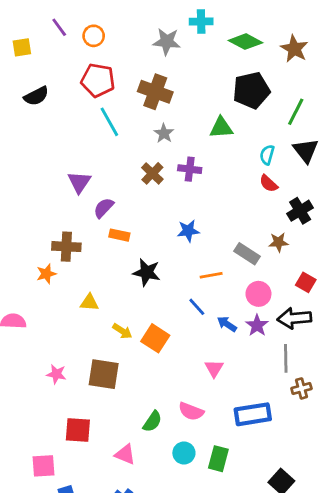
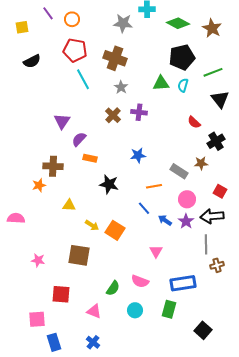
green line: (296, 112) -> (213, 72), turned 42
cyan semicircle: (267, 155) -> (183, 85), moved
pink star: (56, 374) -> (38, 260), moved
green rectangle: (218, 459) -> (169, 309), moved

